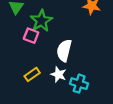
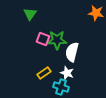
green star: (41, 21) -> (57, 40), moved, turned 30
cyan cross: (79, 84) -> (61, 87), moved

